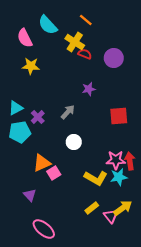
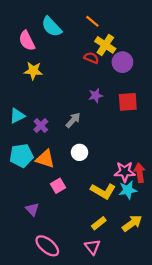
yellow cross: (75, 42) -> (105, 45), moved
red square: (119, 116) -> (128, 102), moved
cyan pentagon: (20, 132) -> (21, 156), moved
orange triangle: (42, 163) -> (45, 159), moved, turned 42
pink triangle: (111, 216) -> (92, 247), moved

